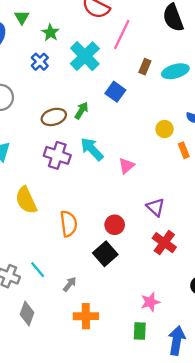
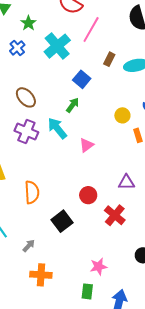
green arrow: (81, 110) -> (73, 105), moved
brown ellipse: (54, 117) -> (26, 97), turned 60
purple triangle: (156, 207) -> (126, 182), moved, turned -48
red circle: (115, 225) -> (88, 195), moved

